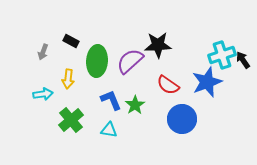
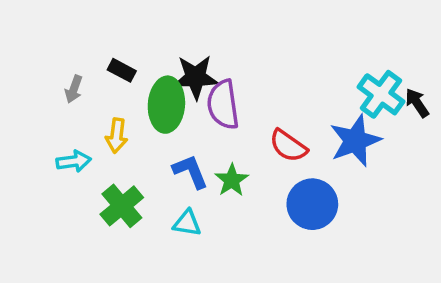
black star: (158, 45) -> (196, 77), moved
cyan cross: (222, 55) -> (381, 94), turned -36
purple semicircle: (130, 61) -> (223, 105), turned -56

